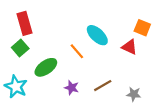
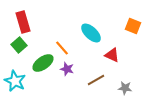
red triangle: (129, 47) -> (112, 55), moved
orange line: (77, 51) -> (62, 48), moved
purple star: (72, 88) -> (67, 69), moved

